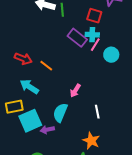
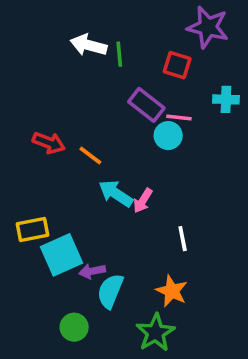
cyan cross: (92, 35) -> (226, 99), moved
pink line: (95, 45) -> (179, 117), turned 64
cyan circle: (111, 55) -> (168, 136), moved
cyan arrow: (29, 87) -> (116, 193), moved
cyan semicircle: (60, 113) -> (110, 291), moved

